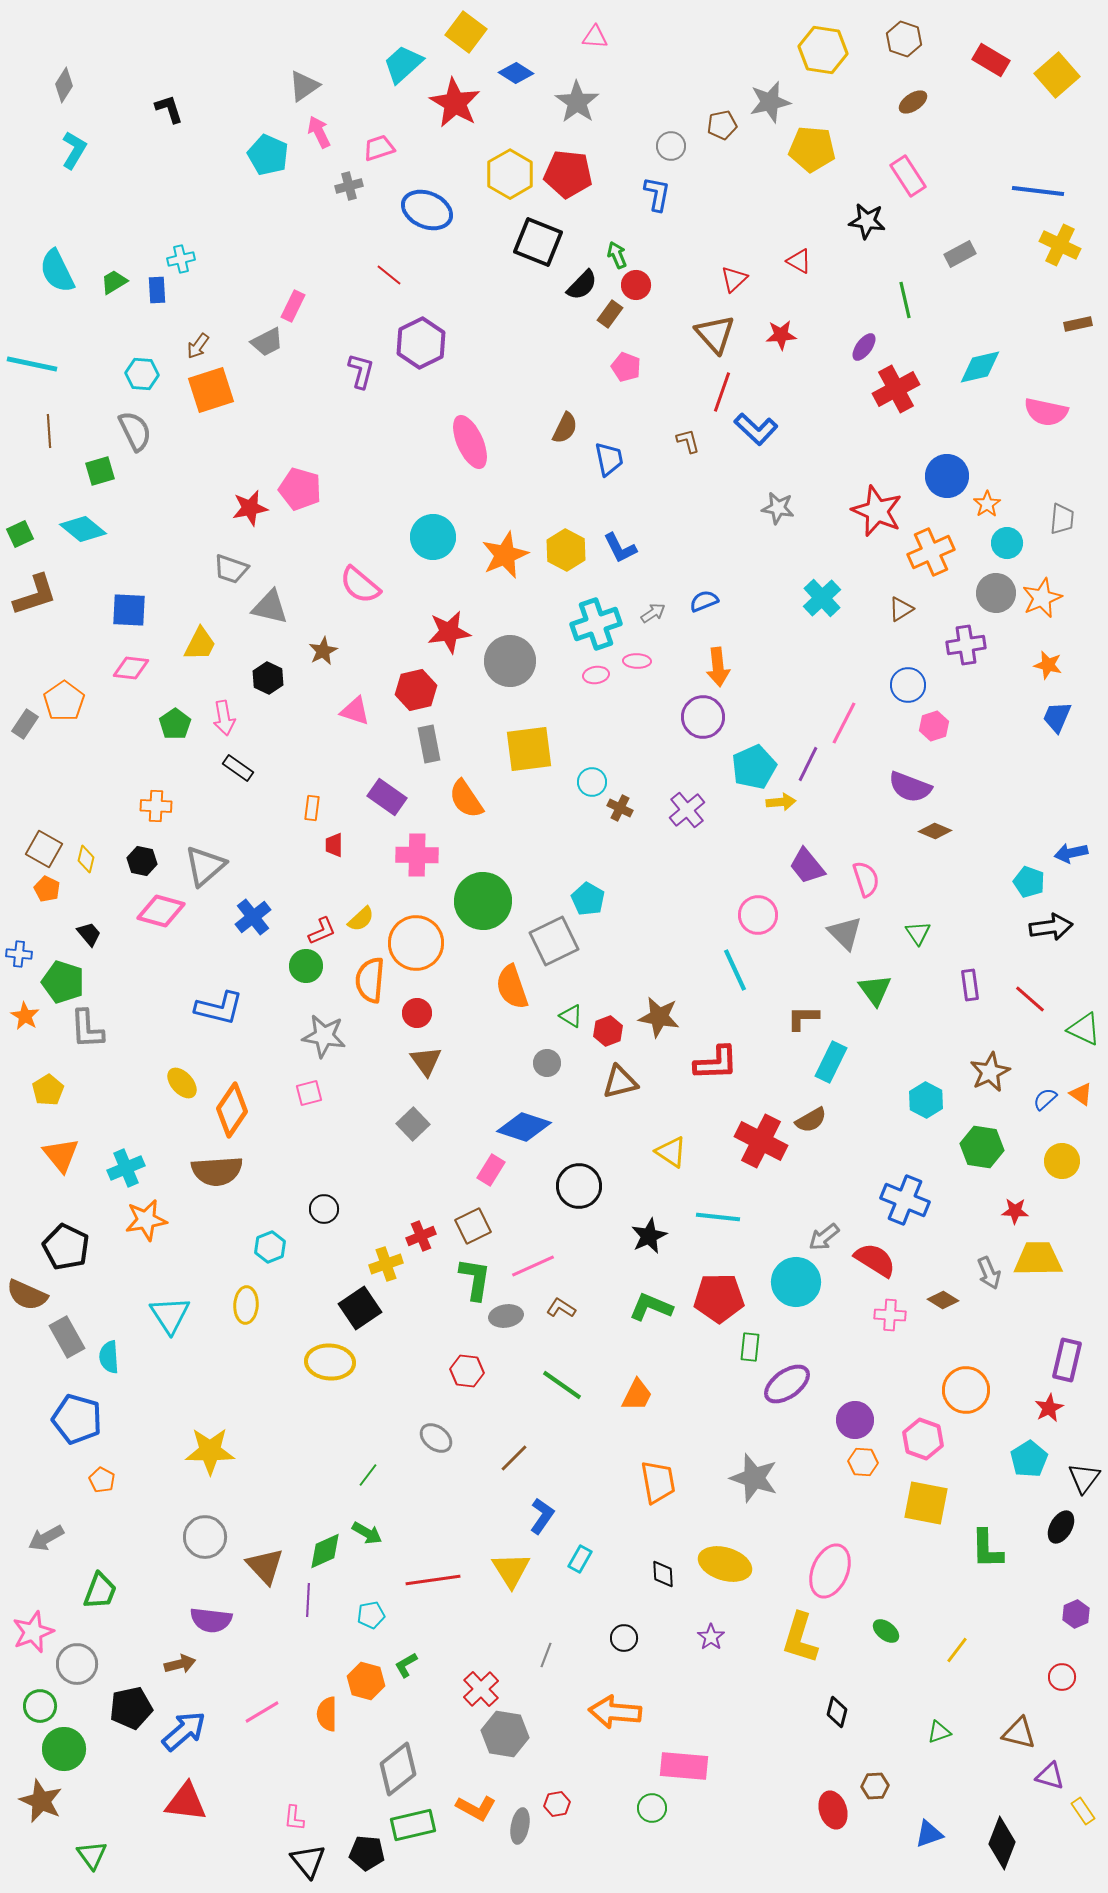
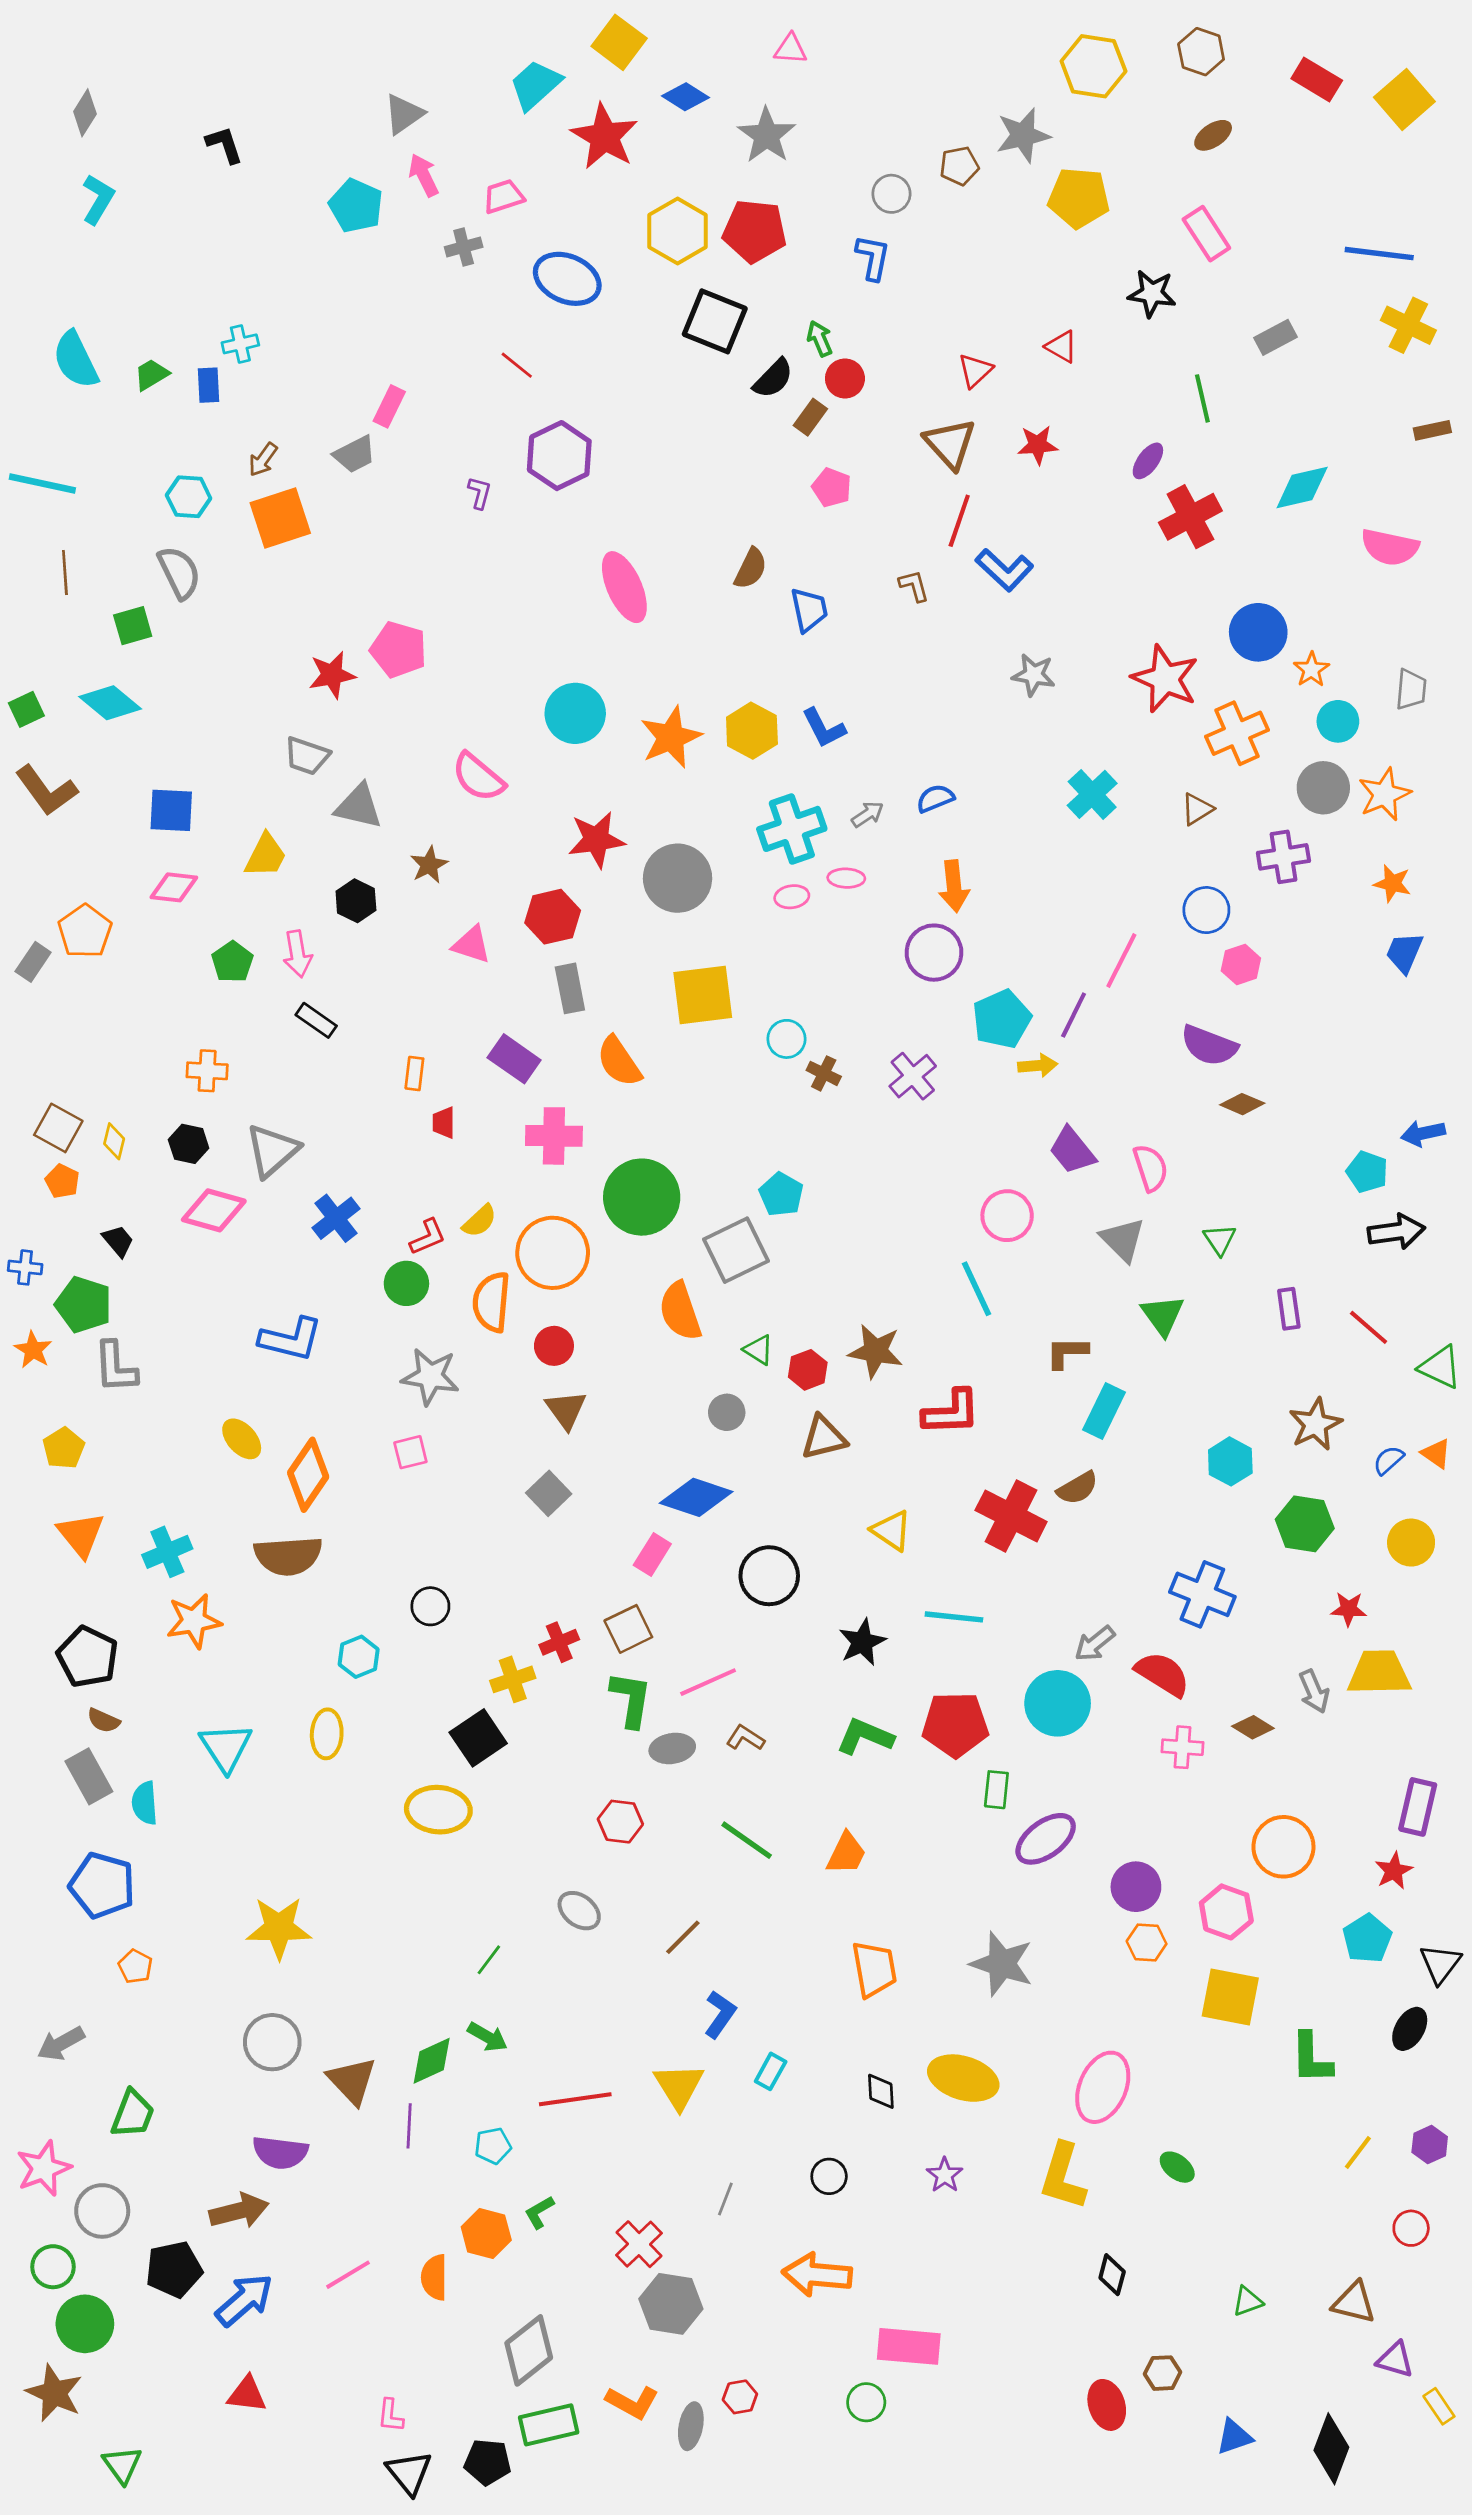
purple L-shape: (361, 371) -> (480, 493), size x0.7
brown L-shape: (35, 595) -> (46, 790), turned 72
brown semicircle: (27, 1295) -> (103, 1721), moved, size x0.6
yellow line: (957, 1650) -> (1358, 2152), moved
brown arrow: (180, 1664) -> (239, 2211), size x1.4
red triangle: (186, 1802) -> (247, 2394), size x0.7

